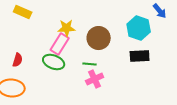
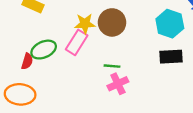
brown circle: (99, 38) -> (112, 22), moved
green ellipse: (54, 62) -> (44, 50), moved, turned -45

